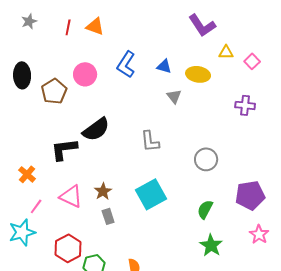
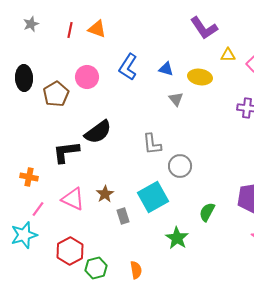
gray circle: (206, 159) -> (180, 166), moved
orange cross: (27, 174) -> (29, 177), turned -30
gray rectangle: (108, 216) -> (123, 216), moved
green star: (211, 245) -> (177, 238), moved

